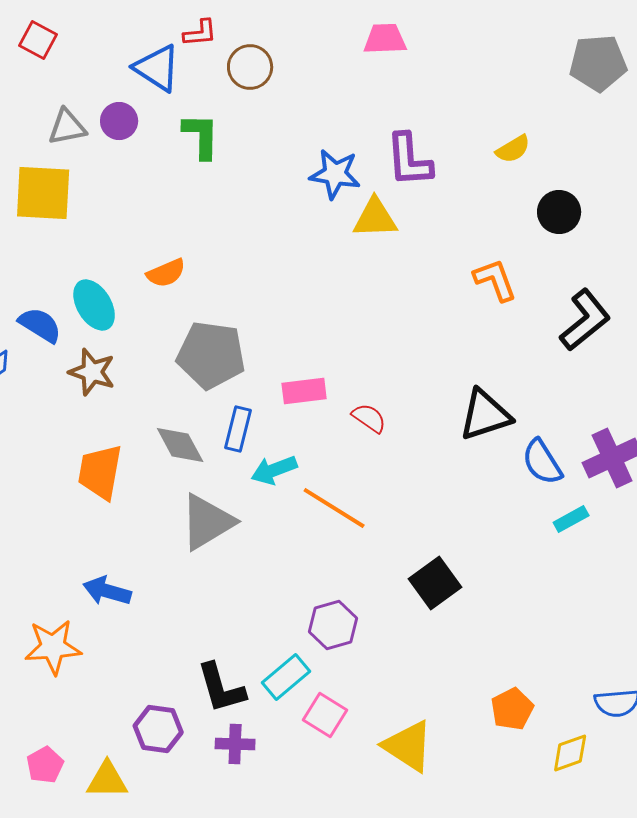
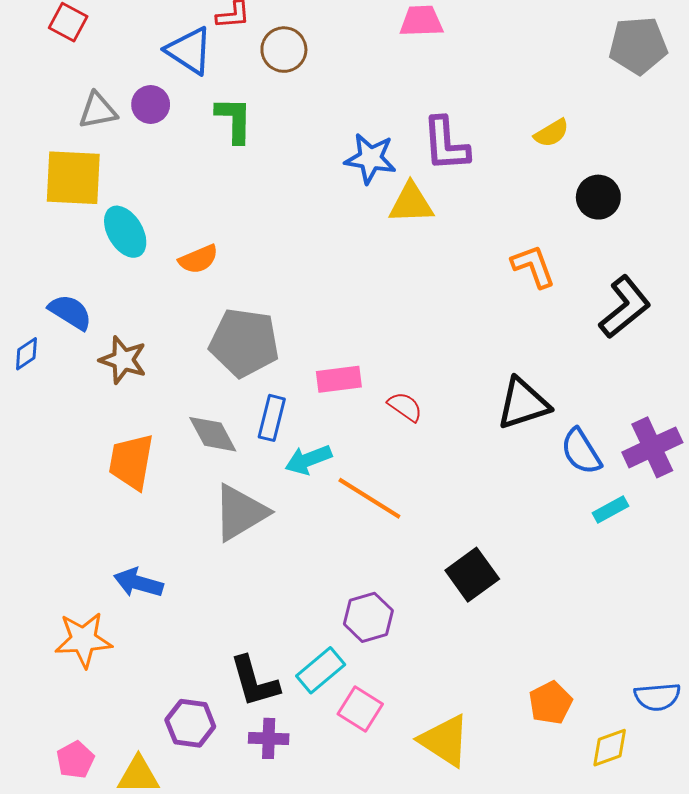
cyan ellipse: (94, 305) -> (125, 232), moved

